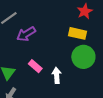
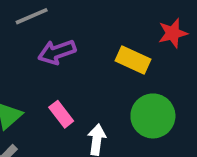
yellow rectangle: (77, 33) -> (133, 60), moved

